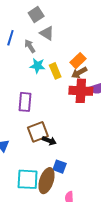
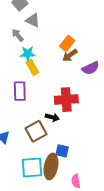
yellow rectangle: (55, 71) -> (32, 67), moved
red cross: (81, 91) -> (66, 100), moved
brown square: (38, 132) -> (36, 131), moved
black arrow: (49, 141) -> (52, 117), moved

